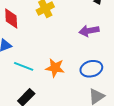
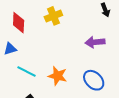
blue ellipse: (91, 69) -> (94, 80), turned 55

